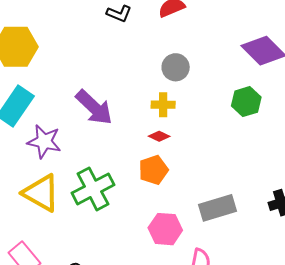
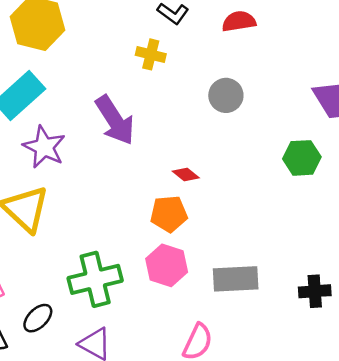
yellow cross: (163, 105) -> (151, 54), moved
green cross: (93, 189) -> (95, 279), moved
pink hexagon: (165, 229) -> (167, 265), moved

